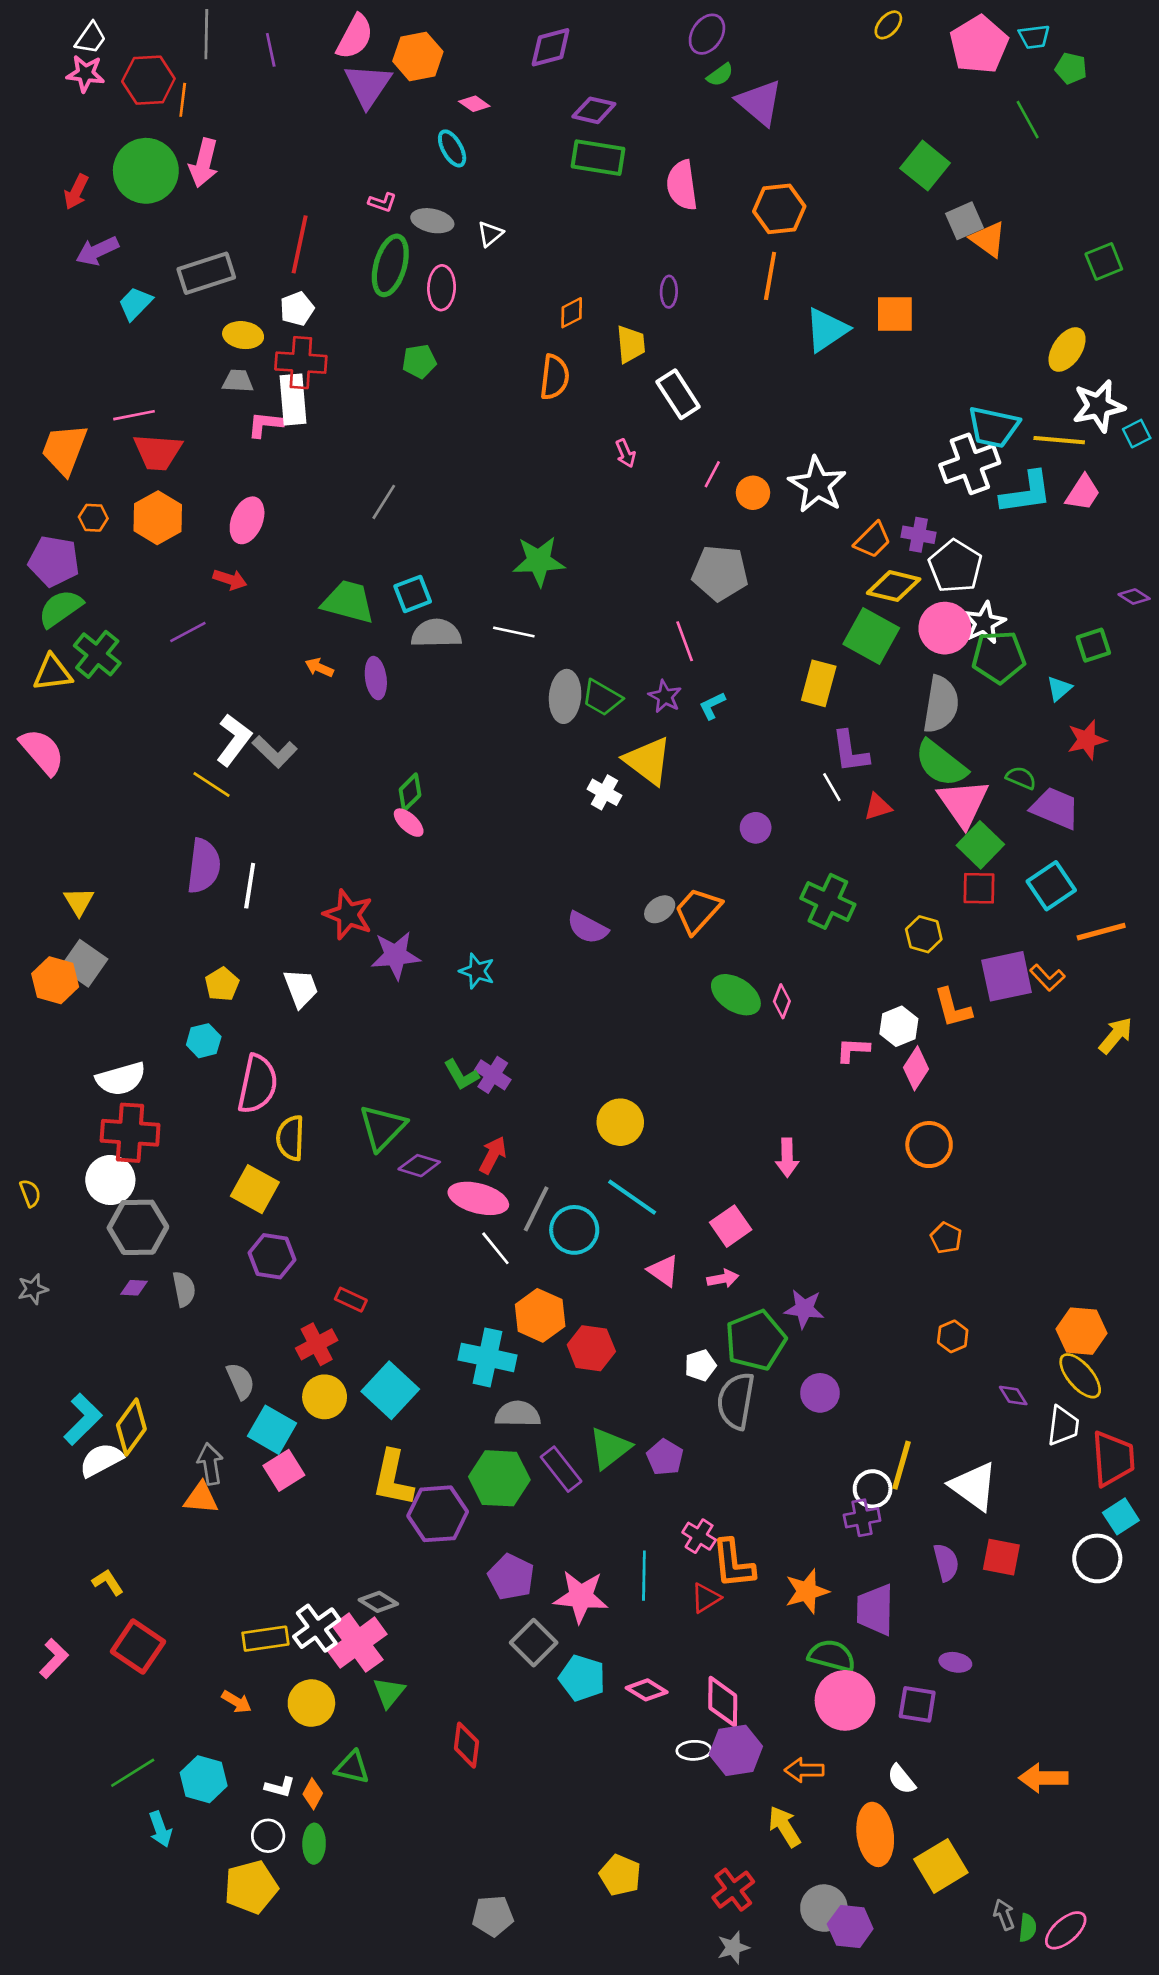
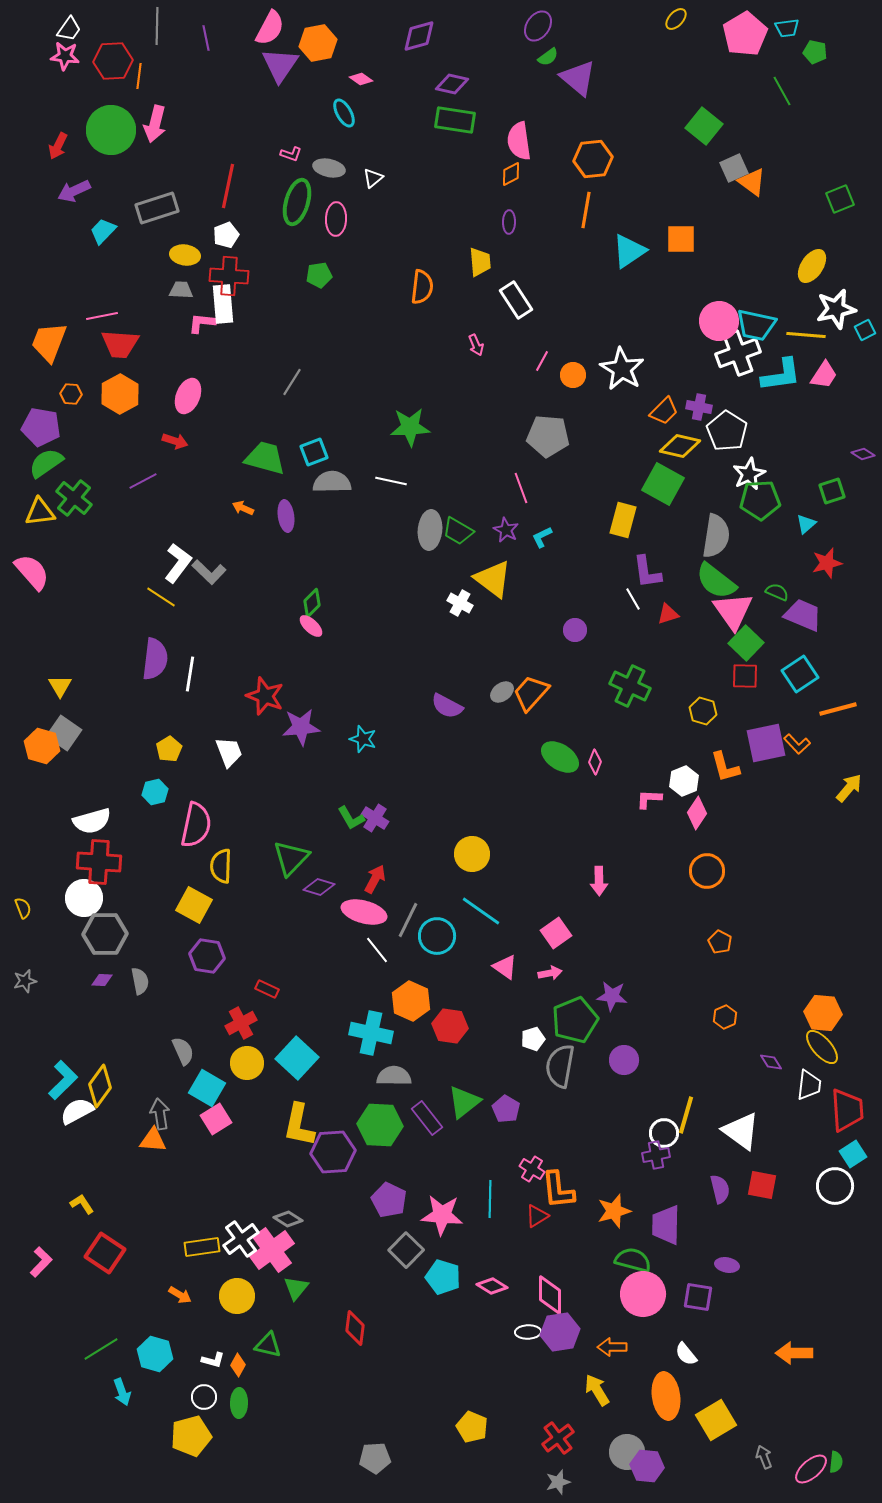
orange diamond: (572, 313) -> (511, 174), moved
pink circle: (945, 628) -> (719, 321), moved
green semicircle: (1028, 1928) -> (836, 1462), moved

